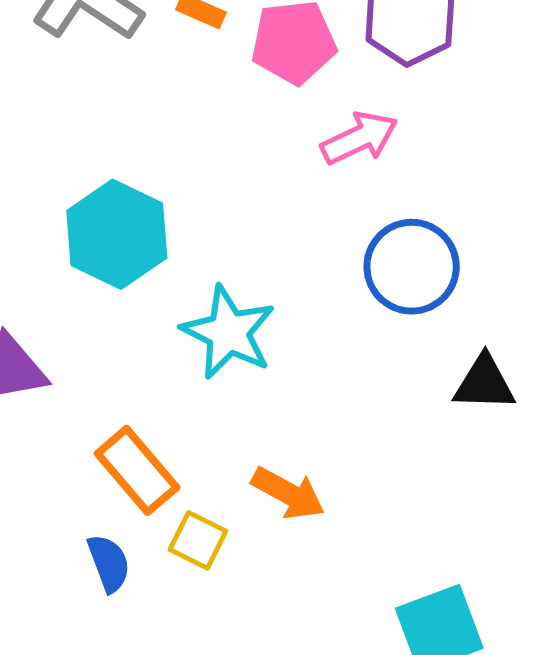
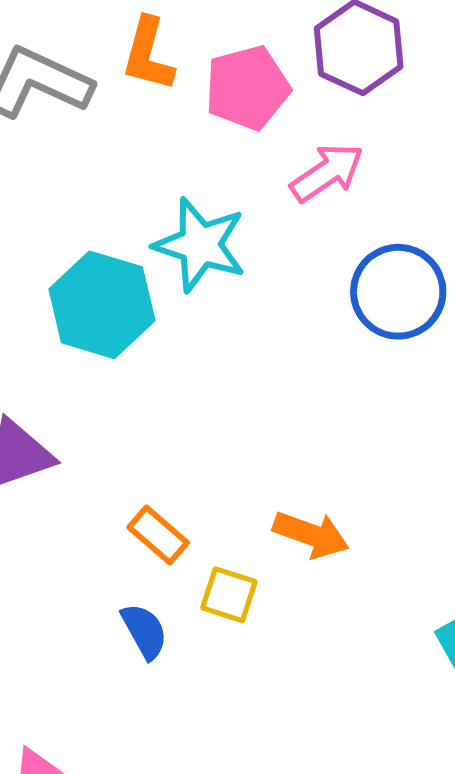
cyan star: (228, 332) -> (200, 245), moved
orange rectangle: (137, 470) -> (158, 535), size x0.7

